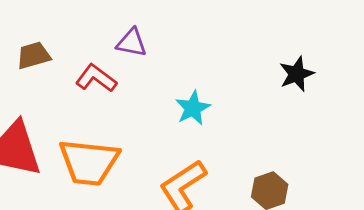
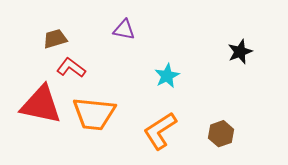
red L-shape: (96, 78) -> (71, 68), moved

